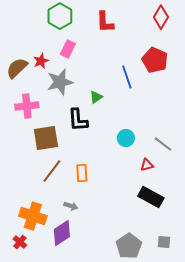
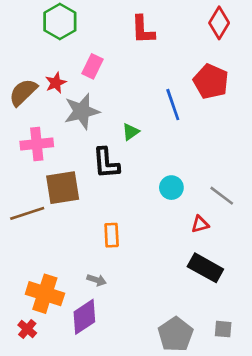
green hexagon: (60, 16) -> (60, 22), moved
brown line: (52, 171) -> (27, 213), moved, turned 35

